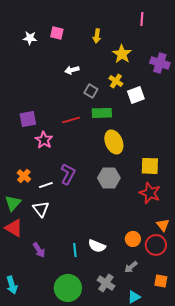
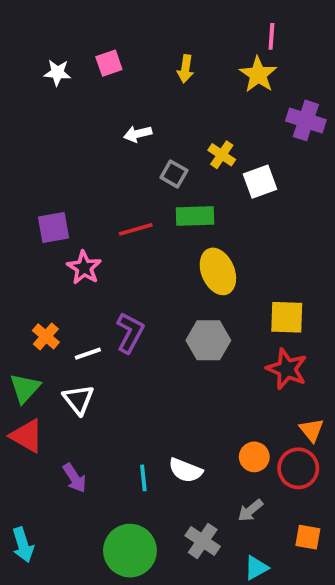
pink square: (57, 33) -> (109, 63), turned -32
yellow star: (122, 54) -> (258, 75), moved

